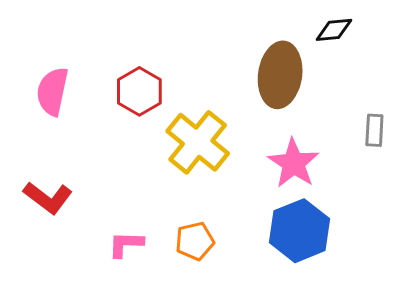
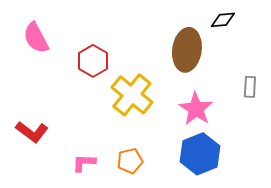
pink semicircle: (52, 91) -> (36, 38), moved, turned -40

